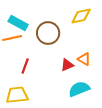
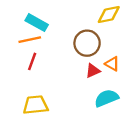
brown circle: (48, 33) -> (87, 43), moved
red line: (25, 66) -> (32, 61), moved

